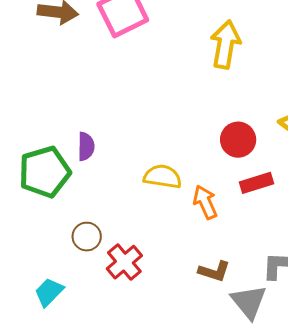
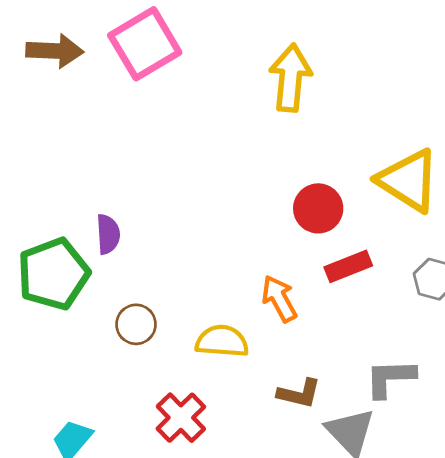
yellow semicircle: (163, 177) -> (222, 341), moved
brown circle: (87, 237) -> (136, 324), moved
red cross: (124, 262) -> (181, 418), moved

